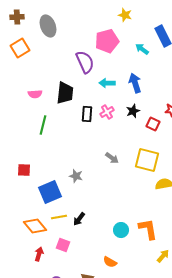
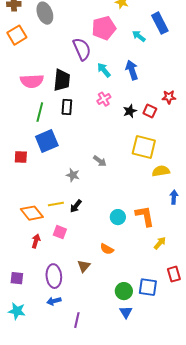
cyan arrow: (107, 83) -> (104, 70), turned 49
pink semicircle: (35, 94) -> (32, 81), size x1.6
black star: (133, 111) -> (130, 111), moved
black rectangle: (87, 114) -> (67, 107), moved
gray arrow: (112, 158) -> (100, 161), moved
gray star: (76, 176) -> (73, 175), moved
blue square: (50, 192) -> (47, 141), moved

